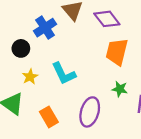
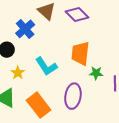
orange trapezoid: (117, 52) -> (80, 53), moved
orange rectangle: (49, 117) -> (39, 105), size x1.4

